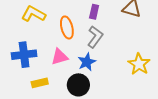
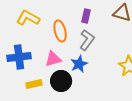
black circle: (78, 85) -> (61, 81), moved

